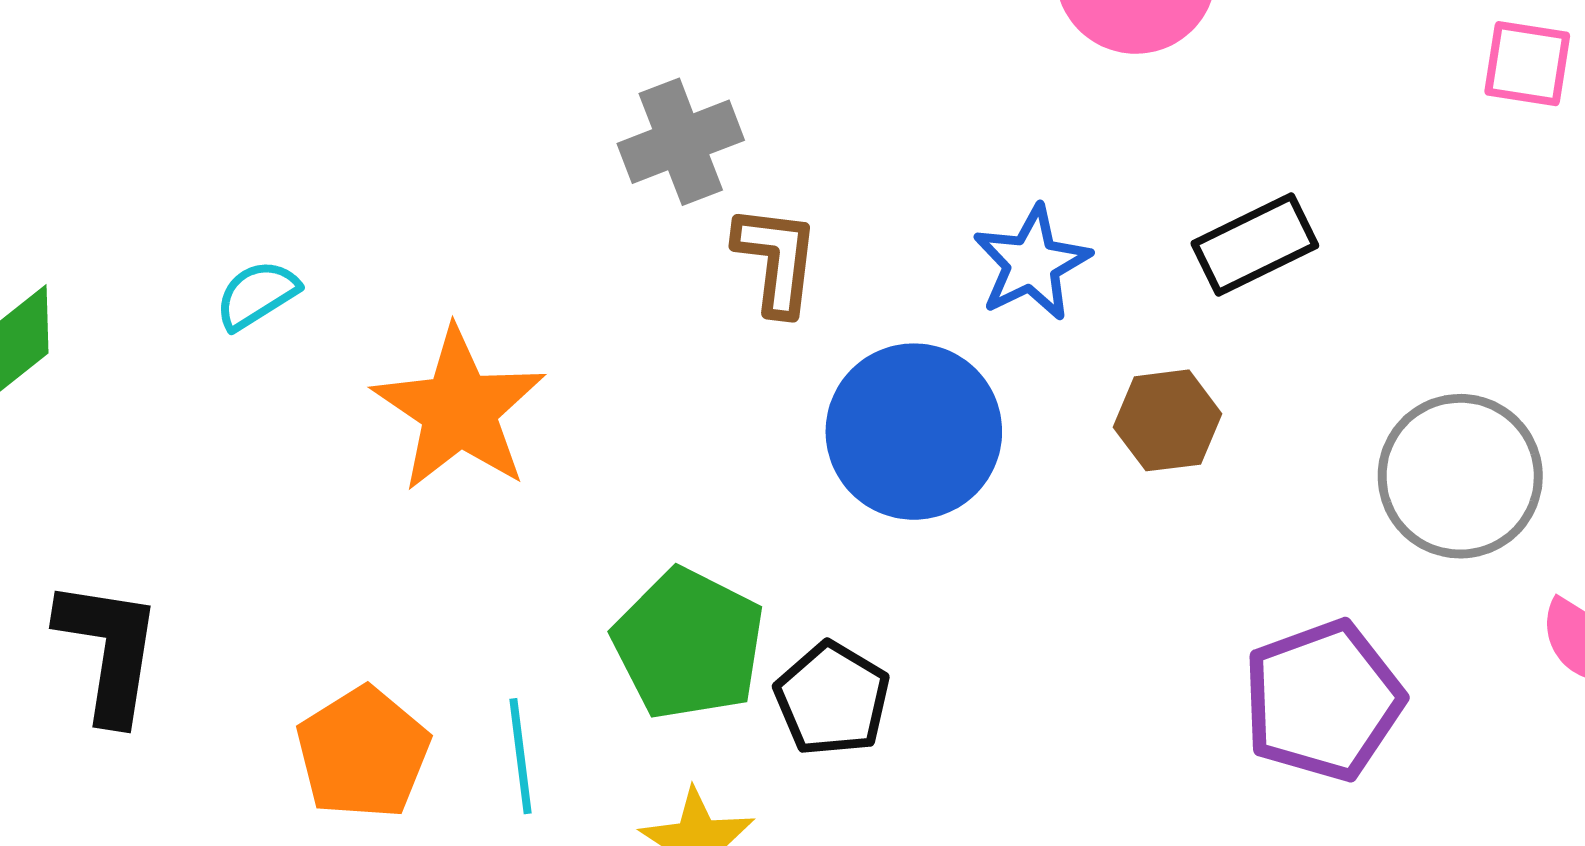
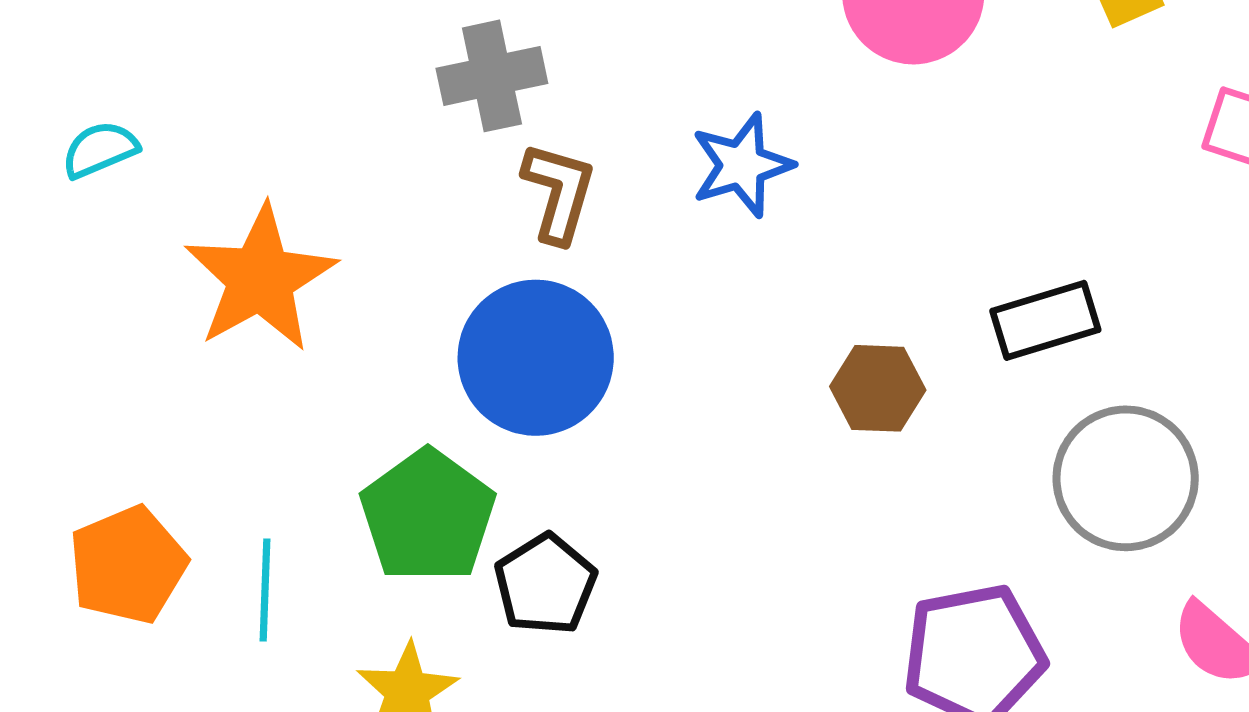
black rectangle: (1255, 244) -> (1045, 320), moved
blue star: (1032, 263) -> (742, 165), moved
blue circle: (914, 432) -> (536, 358), moved

